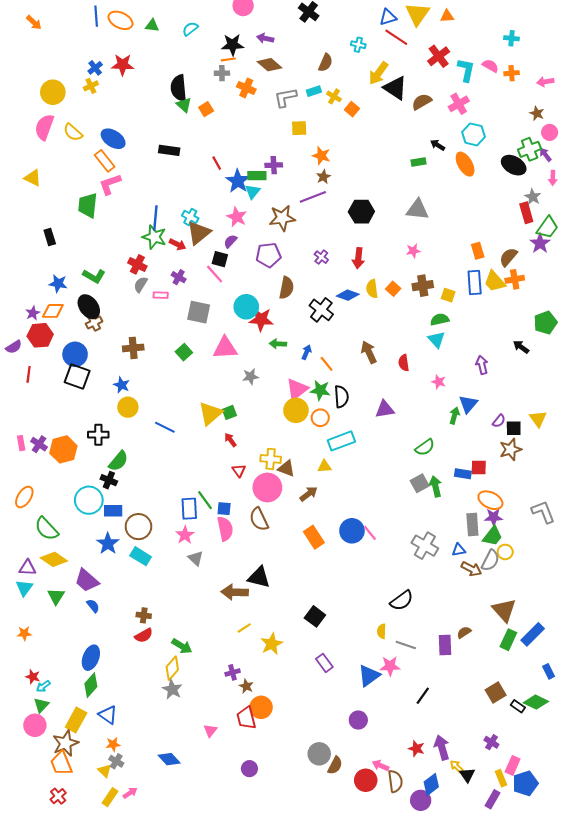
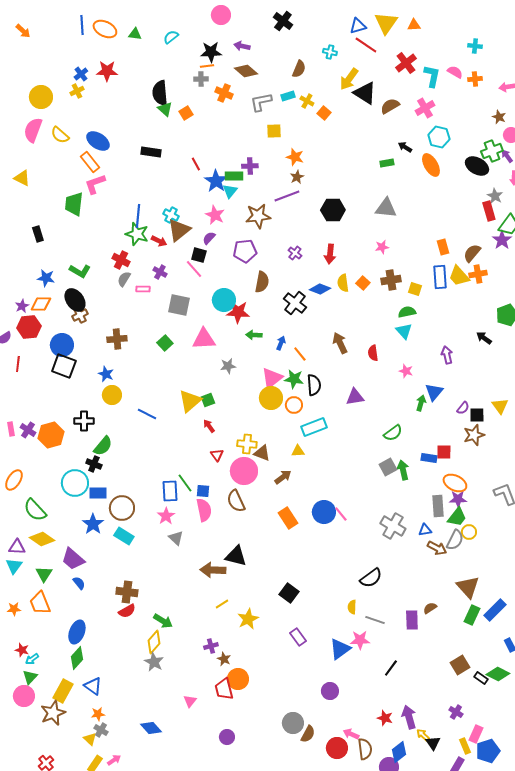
brown cross: (144, 615) -> (127, 592), size x1.5
orange trapezoid: (61, 763) -> (40, 603), moved

